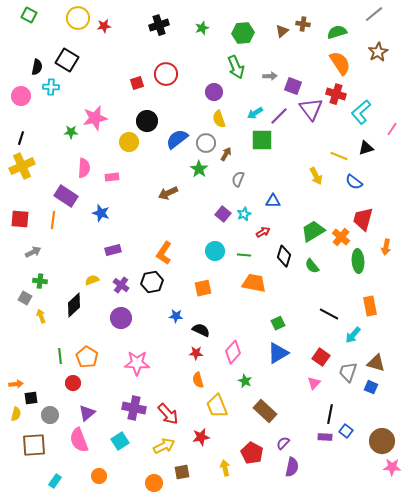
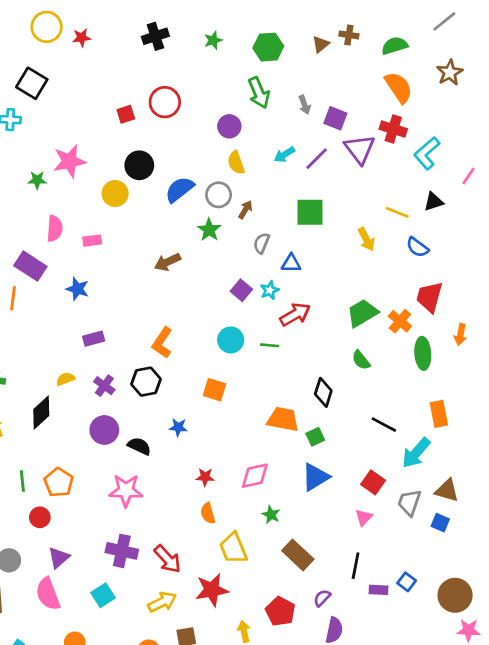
gray arrow: (270, 76) -> (305, 105), turned 72
green square: (262, 140) -> (310, 212), moved
blue triangle: (273, 201) -> (291, 263), moved
red arrow: (263, 232) -> (295, 314), size x1.6
black diamond: (284, 256) -> (323, 392), moved
orange trapezoid: (254, 283) -> (283, 419), moved
orange square: (203, 288) -> (215, 390), turned 30
black semicircle: (201, 330) -> (139, 446), moved
cyan arrow: (353, 335) -> (416, 453), size x1.4
pink diamond: (233, 352) -> (255, 476), turned 35
black line: (330, 414) -> (356, 566), moved
red star: (201, 437) -> (212, 590), size x1.4

